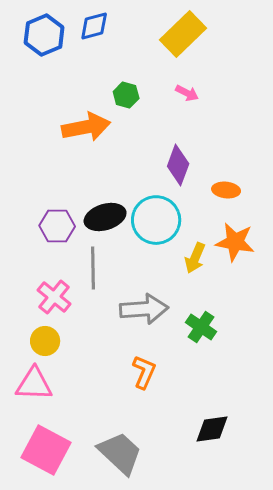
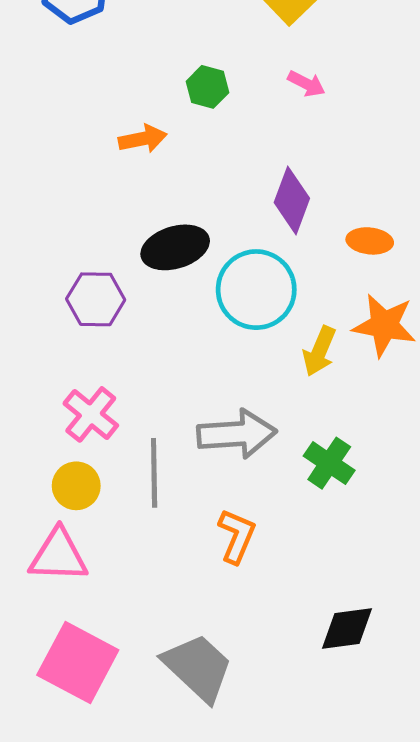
orange arrow: (86, 127) -> (143, 139), size x0.6
black ellipse: (105, 217) -> (175, 247), moved
gray line: (93, 268) -> (154, 473), moved

